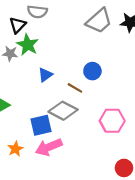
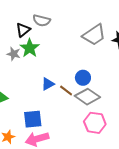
blue triangle: (45, 75) -> (48, 84), moved
gray diamond: (63, 111) -> (87, 97), moved

